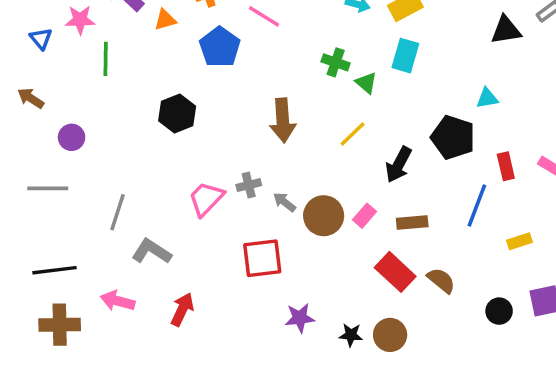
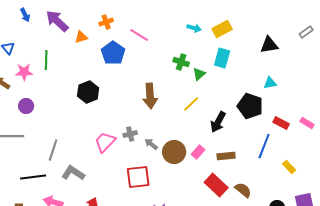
pink star: (80, 20) -> (24, 72), moved
black triangle: (506, 30) -> (269, 45), moved
green triangle: (366, 83) -> (199, 74), turned 40
red rectangle: (506, 166) -> (281, 123), turned -49
yellow rectangle: (519, 241) -> (289, 167), turned 64
black line: (55, 270) -> (33, 177), moved

